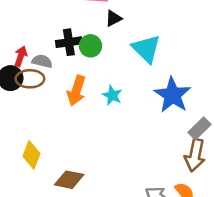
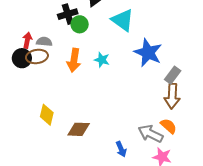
black cross: (69, 42) -> (68, 14), moved

